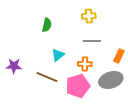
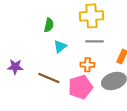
yellow cross: (89, 16) -> (92, 16), size x1.6
cyan triangle: (58, 55) -> (60, 46), moved

